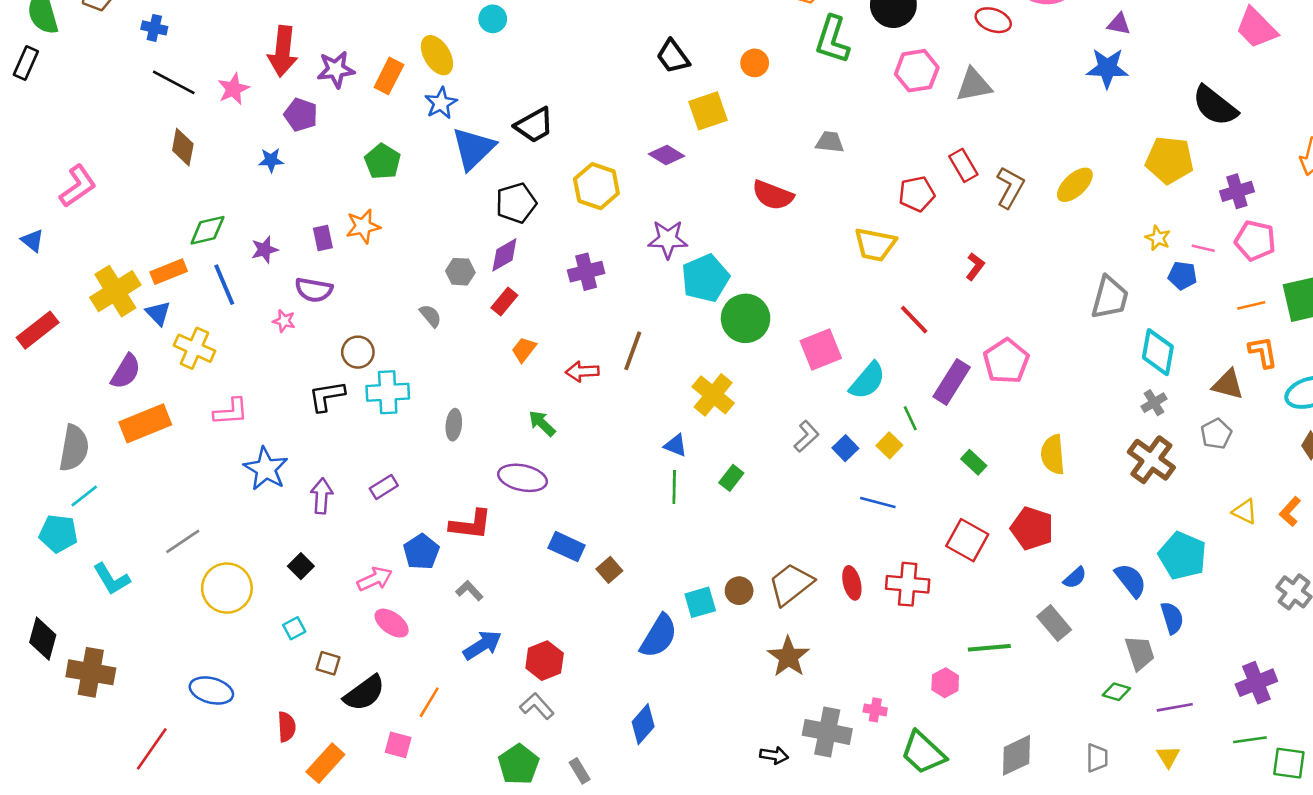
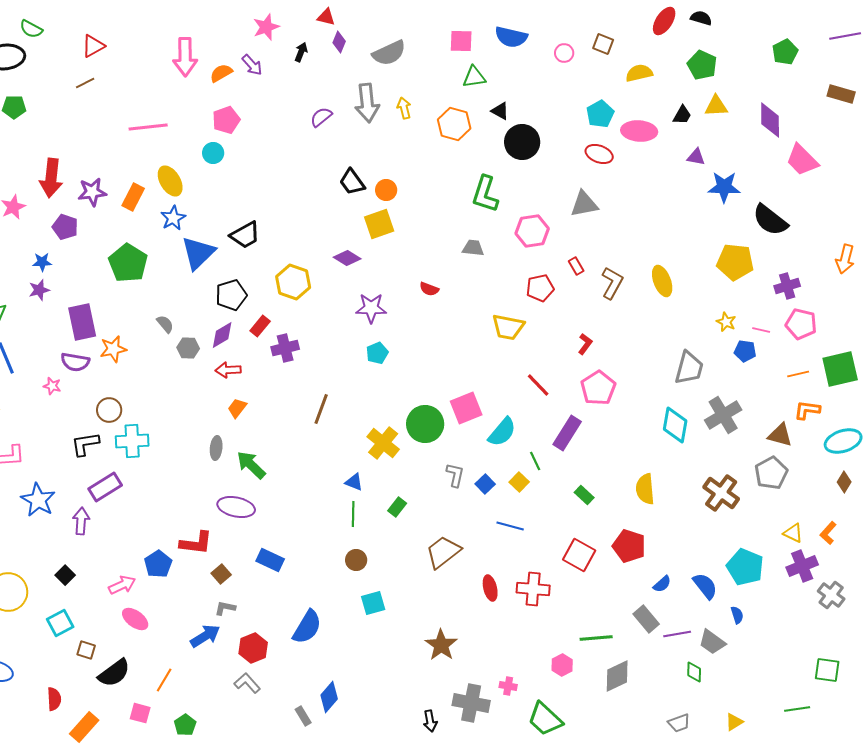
green L-shape: (832, 40) -> (485, 194), moved
orange circle: (755, 63) -> (386, 190), moved
blue star: (1107, 68) -> (724, 187), moved
pink hexagon: (917, 71) -> (532, 231), moved
green pentagon: (383, 161) -> (128, 263), size x1.4
red rectangle: (963, 165) -> (576, 266), size x0.7
yellow ellipse: (1075, 185) -> (662, 281), turned -68
red semicircle: (773, 195) -> (429, 289), size x0.6
orange star: (363, 226) -> (113, 349), moved
purple rectangle: (323, 238) -> (82, 322), size x1.8
purple star: (668, 239) -> (371, 308), moved
purple star: (265, 250) -> (39, 290), moved
cyan pentagon: (705, 278) -> (377, 353), size x0.6
red rectangle: (504, 302) -> (260, 326), moved
gray semicircle: (430, 316) -> (165, 324), moved
green circle: (746, 318) -> (425, 424), moved
cyan diamond: (1158, 352) -> (675, 425), moved
orange L-shape: (1263, 352) -> (807, 410), turned -72
pink pentagon: (1006, 361) -> (598, 388), moved
red arrow: (582, 372) -> (228, 370), moved
gray cross: (1154, 403) -> (723, 415), moved, size x1.8
green arrow: (542, 423) -> (251, 465), size x1.4
gray ellipse: (454, 425) -> (216, 448), moved
gray pentagon: (1216, 434) -> (771, 473), size x1.4
gray L-shape: (806, 436) -> (455, 475), turned -35
purple rectangle: (384, 487) -> (105, 487), moved, size x1.5
brown square: (609, 570) -> (221, 574), moved
brown trapezoid: (791, 584) -> (443, 552), moved
gray L-shape: (469, 591) -> (225, 608), moved, turned -35
brown circle: (739, 591) -> (356, 560), moved
blue semicircle: (1172, 618) -> (737, 615), size x0.7
cyan square: (294, 628) -> (60, 623), size x1.5
blue semicircle: (659, 636) -> (307, 627), moved
gray trapezoid: (1140, 653) -> (712, 642), turned 144
purple cross: (1256, 683) -> (802, 566), moved
green diamond: (1116, 692) -> (694, 672), turned 75
purple line: (1175, 707) -> (677, 634), moved
black arrow: (774, 755) -> (430, 721), turned 70
gray diamond: (1017, 755) -> (617, 676), moved
yellow triangle: (1168, 757) -> (734, 722), turned 30
gray trapezoid: (1097, 758) -> (679, 723), turned 70
green square: (1289, 763) -> (827, 670), moved
green pentagon: (519, 764) -> (185, 725), moved, size x0.7
gray rectangle: (580, 771) -> (303, 716), moved

